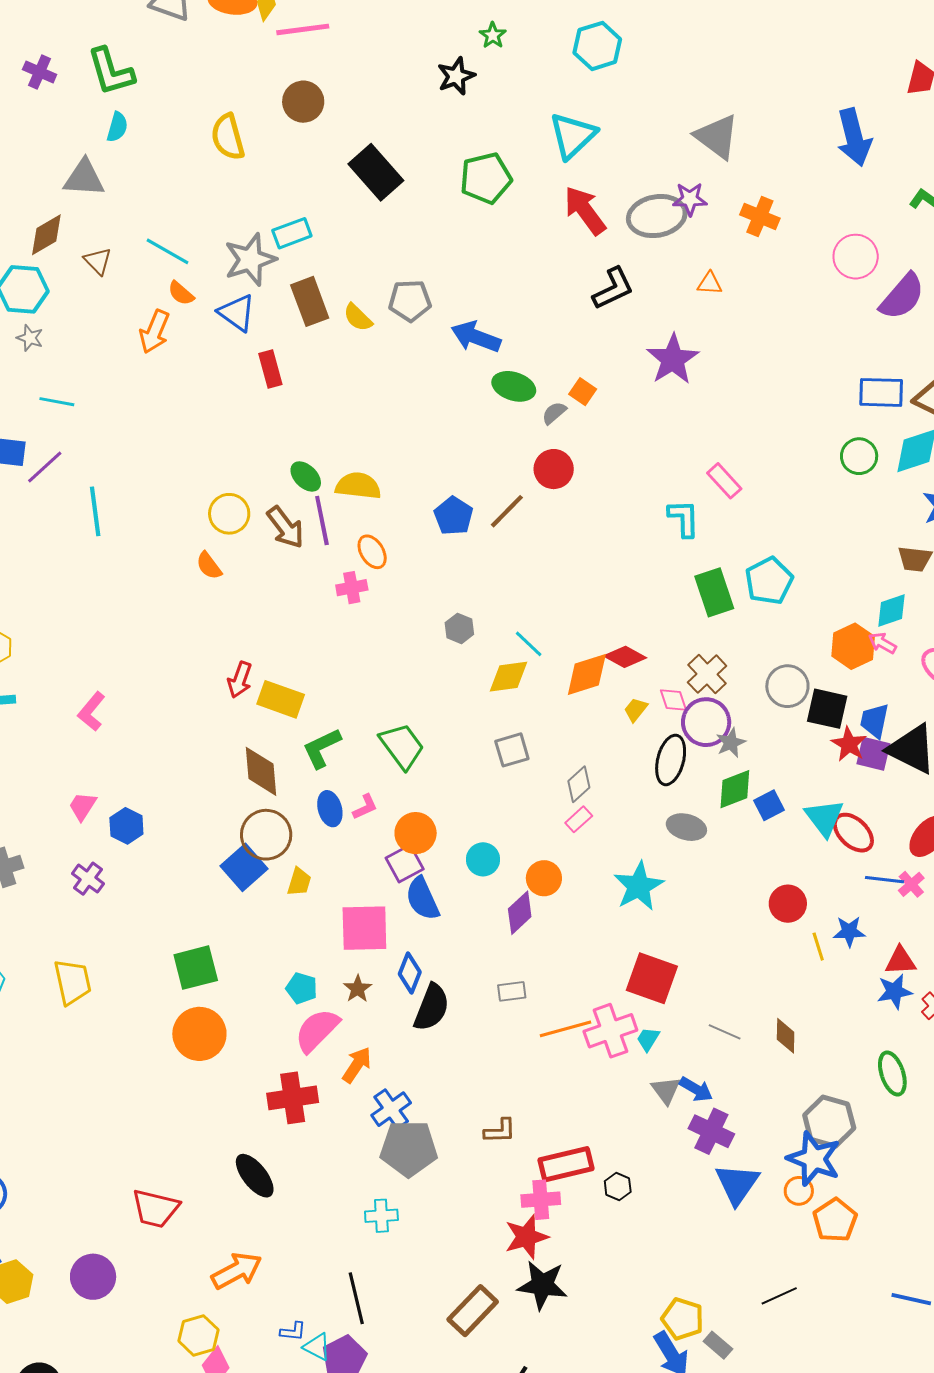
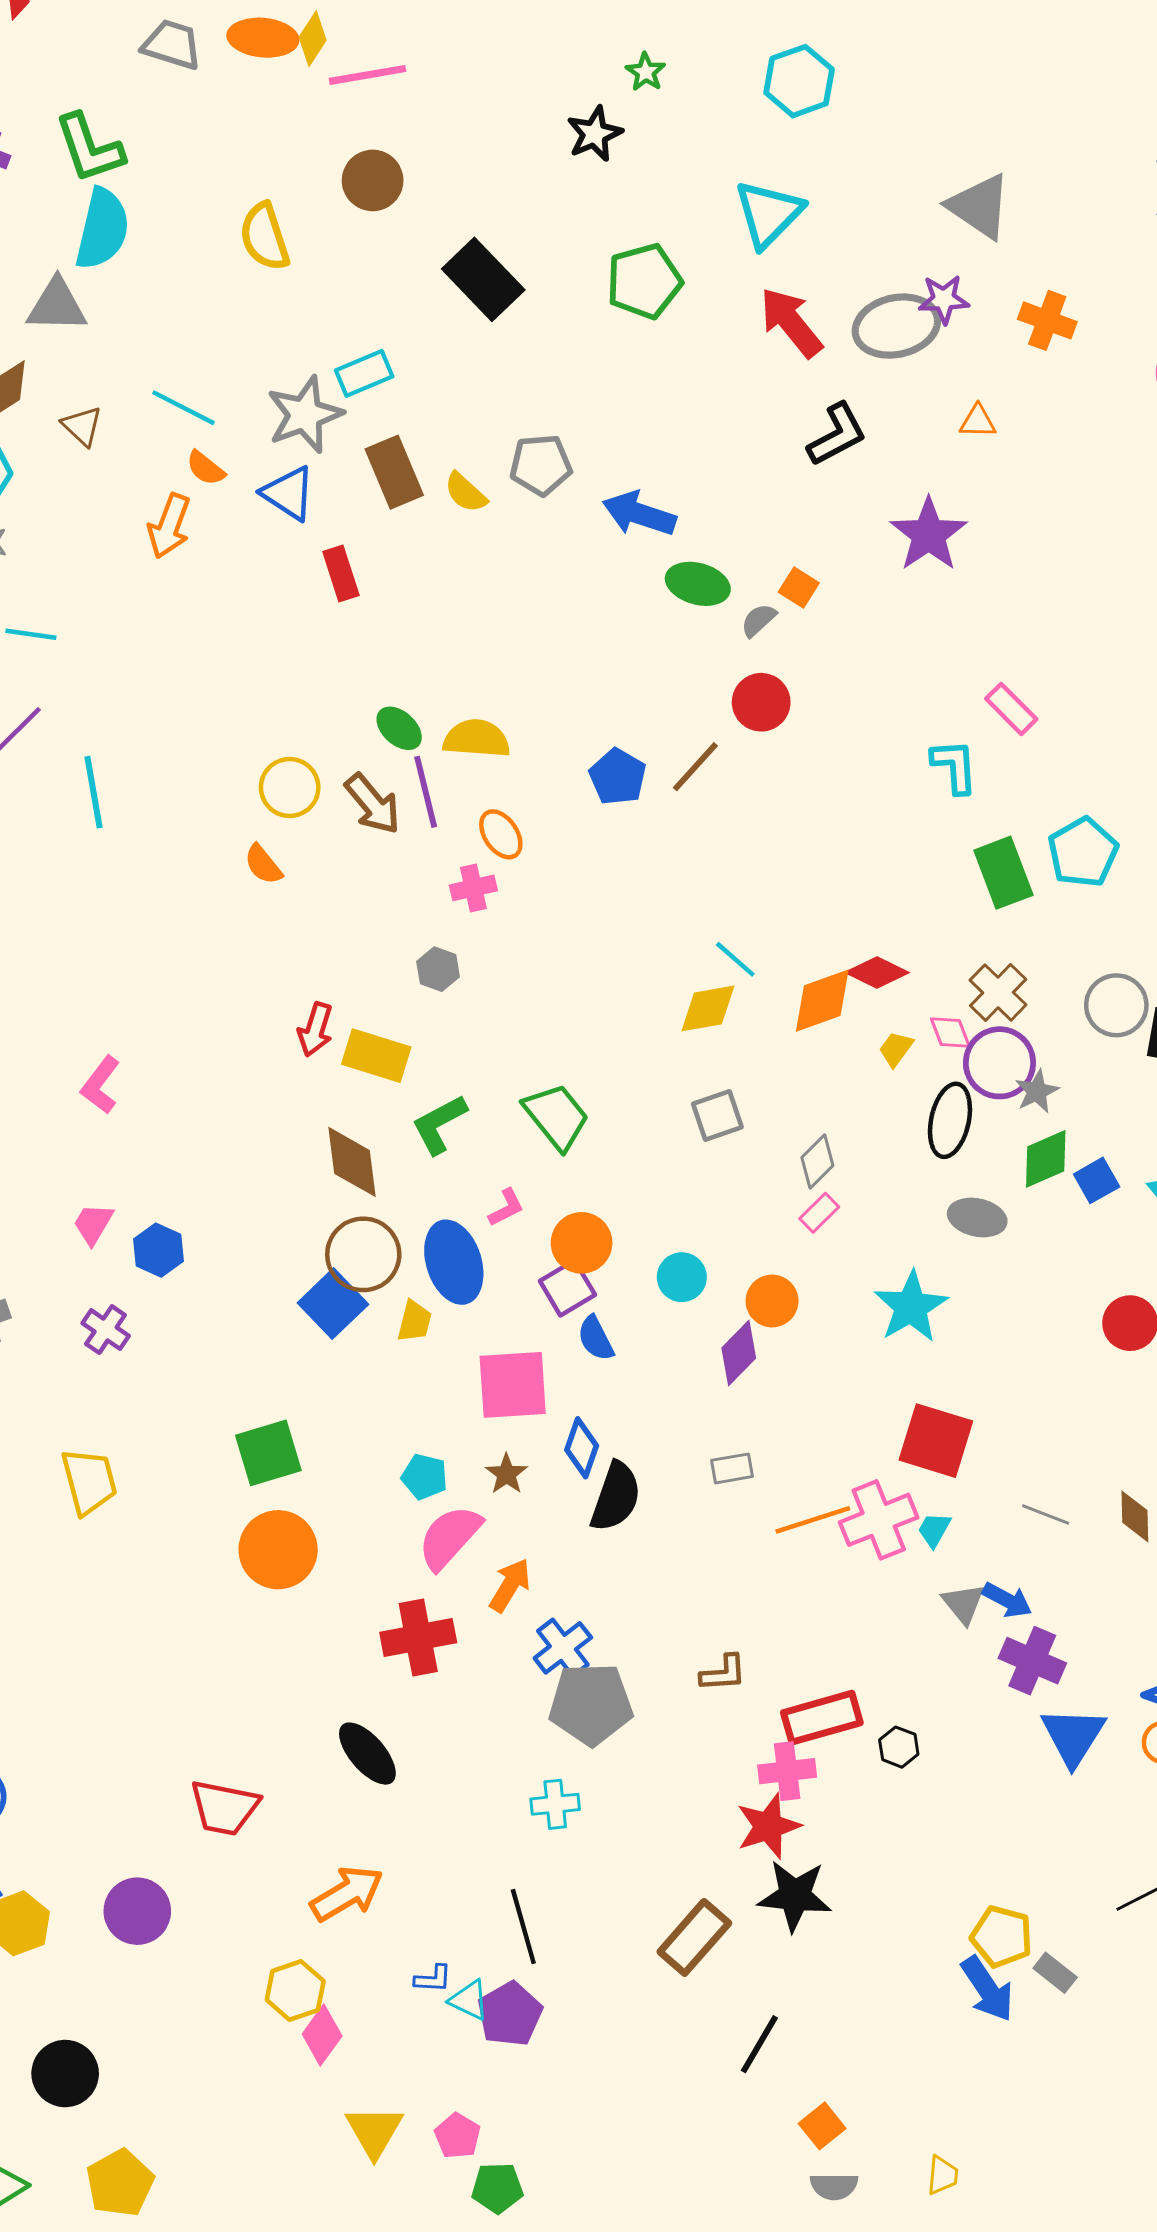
cyan semicircle: (117, 127) -> (102, 229), size x1.8
gray hexagon: (459, 628) -> (438, 969), moved
blue ellipse: (330, 809) -> (454, 1262), moved, size x1.6
blue semicircle: (422, 899) -> (596, 1338), size x0.7

